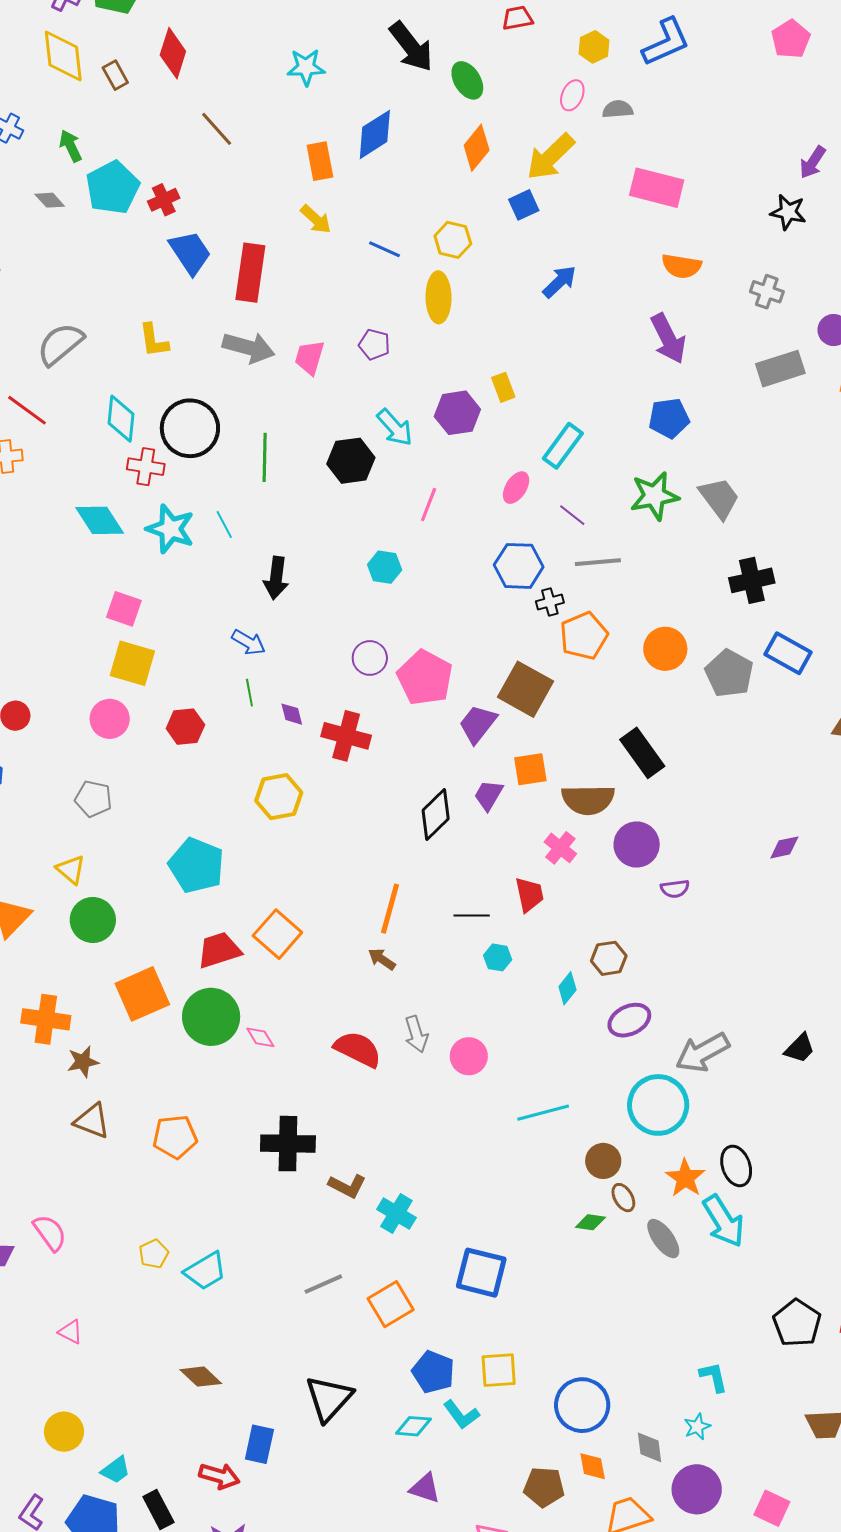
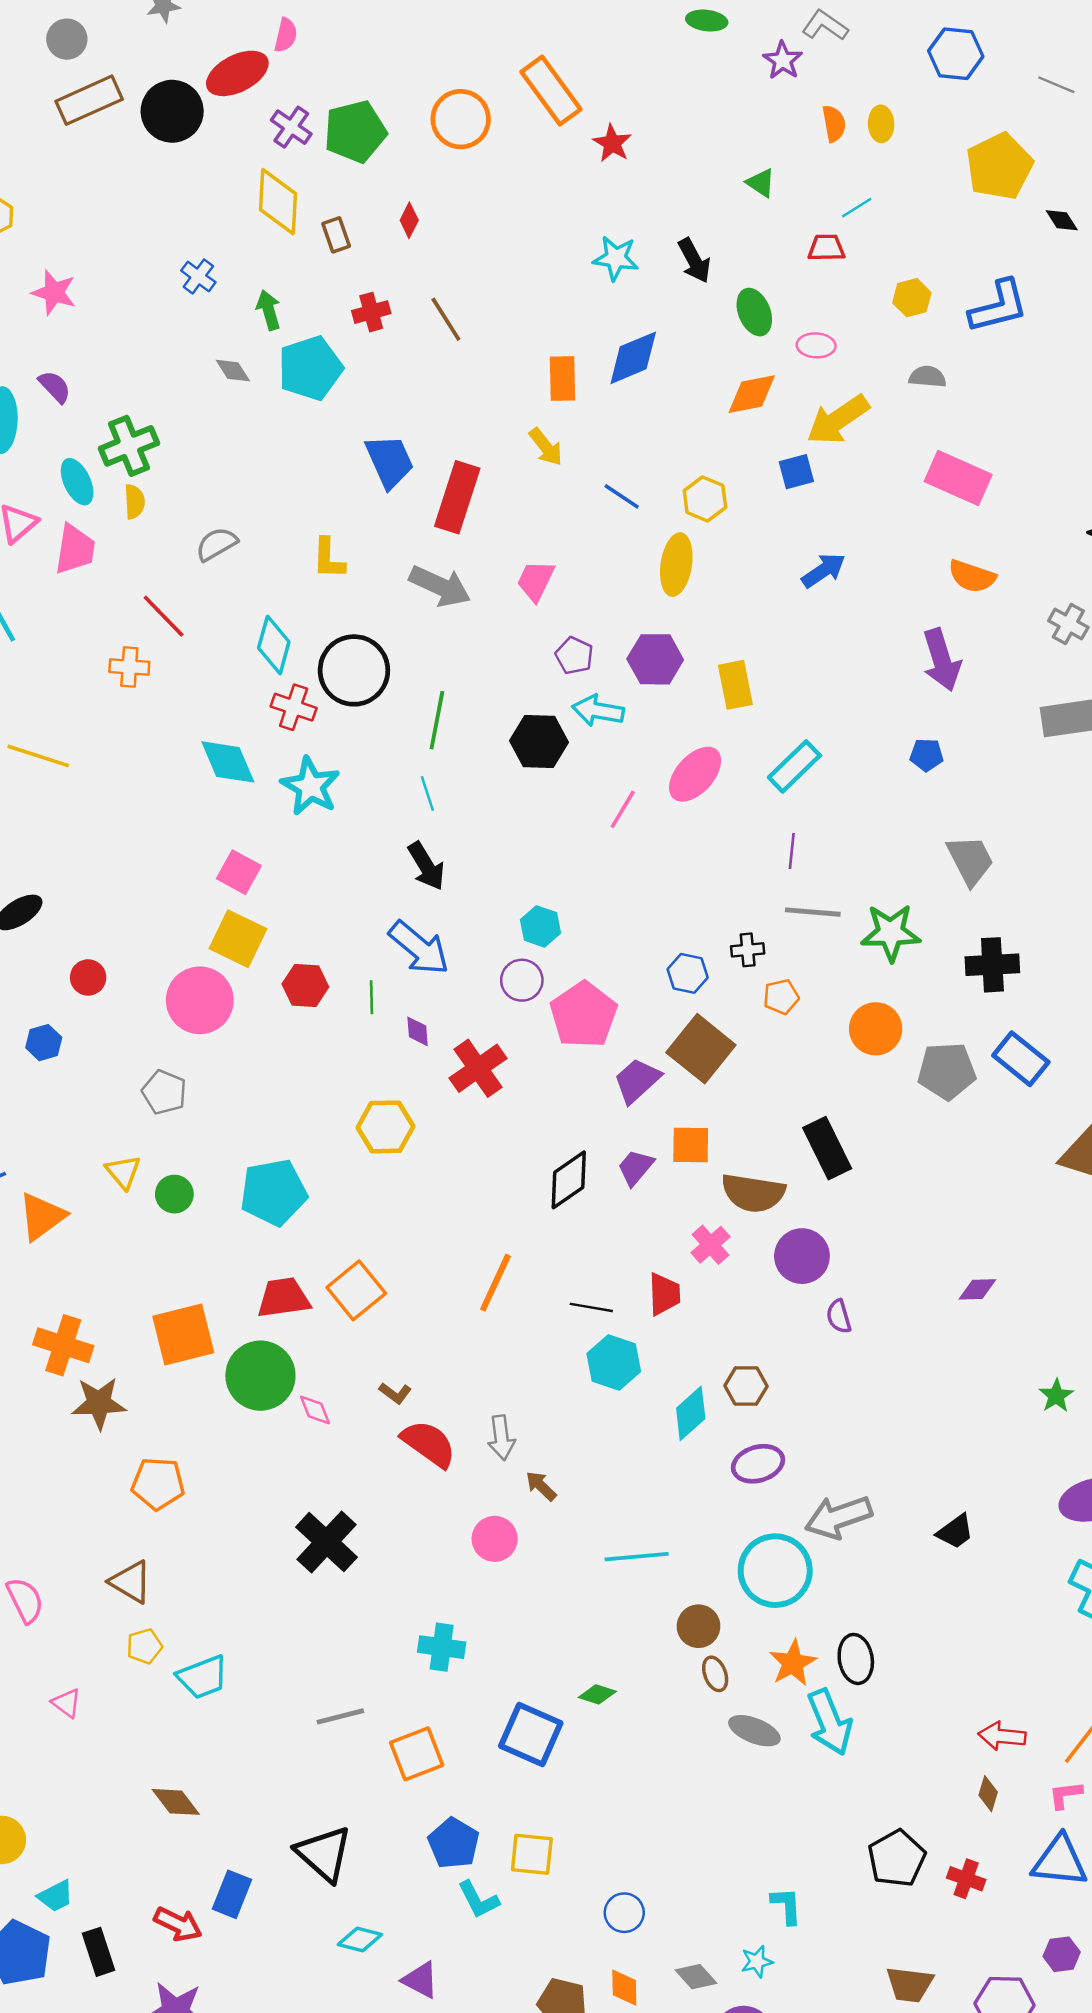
black arrow: (411, 47) -> (694, 261), size x0.7
red diamond: (173, 53) -> (409, 220), size x0.6
cyan star: (306, 67) -> (616, 258), moved
pink ellipse: (572, 95) -> (816, 345), moved, turned 60
orange diamond: (477, 148) -> (752, 394), turned 30
red cross: (164, 200) -> (371, 312), moved
gray semicircle: (60, 344) -> (217, 544), size x0.7
purple pentagon: (374, 344) -> (574, 656), moved
pink trapezoid: (309, 357) -> (536, 581), moved
yellow rectangle: (503, 387) -> (735, 685), size x1.4
purple hexagon: (457, 413) -> (655, 659), moved
blue pentagon: (669, 418) -> (926, 755), size x0.7
cyan arrow: (395, 427) -> (598, 711), turned 132
pink ellipse: (516, 488) -> (695, 774), moved, size x1.5
green star: (654, 496) -> (891, 933), moved
purple line: (572, 515) -> (792, 851), turned 48
cyan line: (224, 524) -> (427, 794), moved
blue hexagon: (519, 566) -> (688, 973), moved, size x0.7
cyan hexagon: (385, 567) -> (540, 926), moved
black arrow: (276, 578) -> (426, 866), turned -48
orange pentagon: (584, 636) -> (781, 997), size x0.6
blue arrow: (249, 642) -> (419, 948), moved, size x1.6
gray pentagon: (729, 673) -> (947, 1071), turned 30
pink circle: (110, 719) -> (200, 1000), size x1.4
red hexagon: (185, 727) -> (305, 986), moved
red cross: (346, 736) -> (478, 1068), turned 30
cyan pentagon: (196, 865) -> (273, 1192), turned 30
purple semicircle: (675, 889) -> (839, 1316), turned 72
green circle: (93, 920) -> (174, 1194), moved, size x0.7
cyan hexagon: (498, 957) -> (614, 1363), size x1.6
brown arrow: (382, 959) -> (541, 1486), moved
cyan diamond: (567, 988) -> (691, 1413), size x1.4
pink circle: (469, 1056) -> (495, 1539), moved
brown star: (83, 1062) -> (99, 1403), size x1.4
brown triangle: (92, 1121) -> (131, 1582), moved
orange pentagon: (175, 1137) -> (158, 1484), moved
black cross: (288, 1144) -> (327, 1542), turned 32
brown L-shape: (347, 1186) -> (395, 1393), moved, size x0.7
cyan cross: (396, 1214) -> (442, 1647), turned -33
green diamond: (590, 1222) -> (597, 1694), moved
gray ellipse: (663, 1239) -> (754, 1731), turned -42
pink triangle: (70, 1332) -> (67, 1703), moved
black triangle: (329, 1398) -> (324, 1854), turned -40
blue circle: (582, 1405) -> (624, 1913), size x0.6
cyan diamond: (413, 1426) -> (360, 1939), moved
gray diamond: (650, 1447) -> (696, 1977), turned -44

